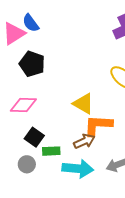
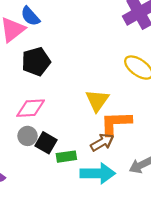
black pentagon: (32, 64) -> (36, 61), turned -30
yellow triangle: (83, 104) -> (97, 100), turned 40
gray circle: (27, 164) -> (27, 136), moved

